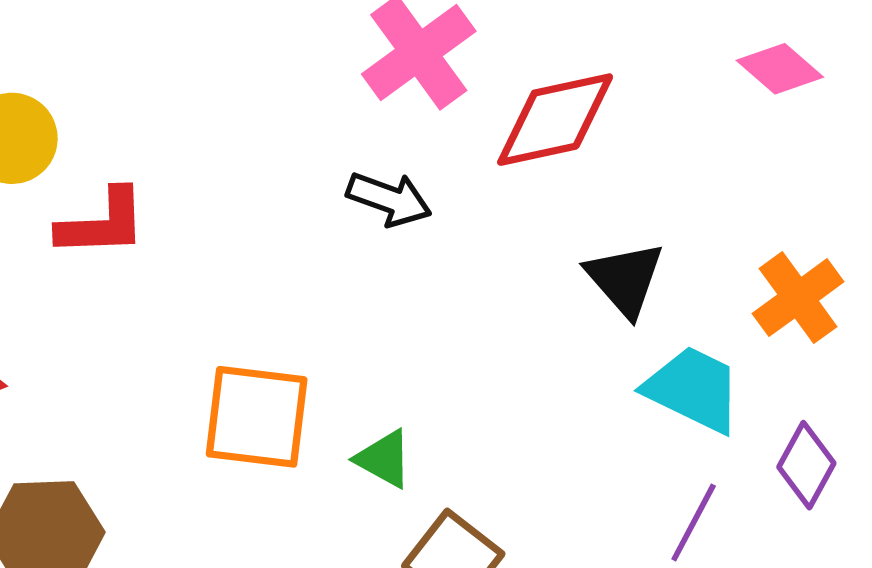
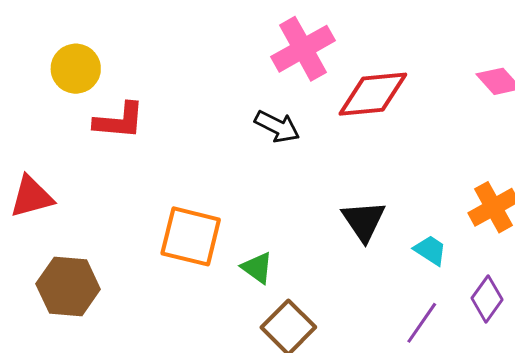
black triangle: (625, 279) -> (364, 221), moved
cyan trapezoid: (693, 389) -> (430, 250), size x0.6

